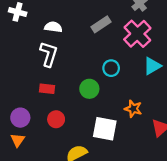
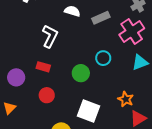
white semicircle: (53, 27) -> (72, 11), moved
orange star: (133, 109) -> (126, 99), moved
purple circle: (20, 118) -> (16, 77), moved

